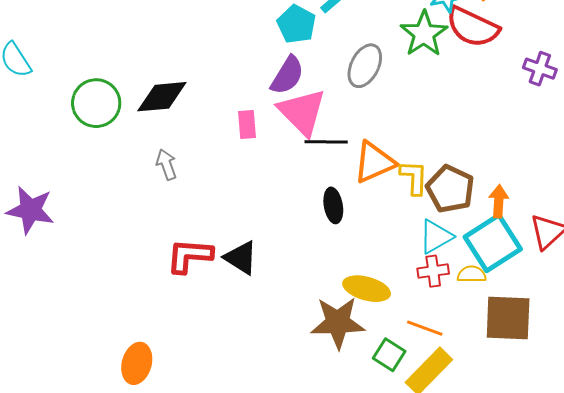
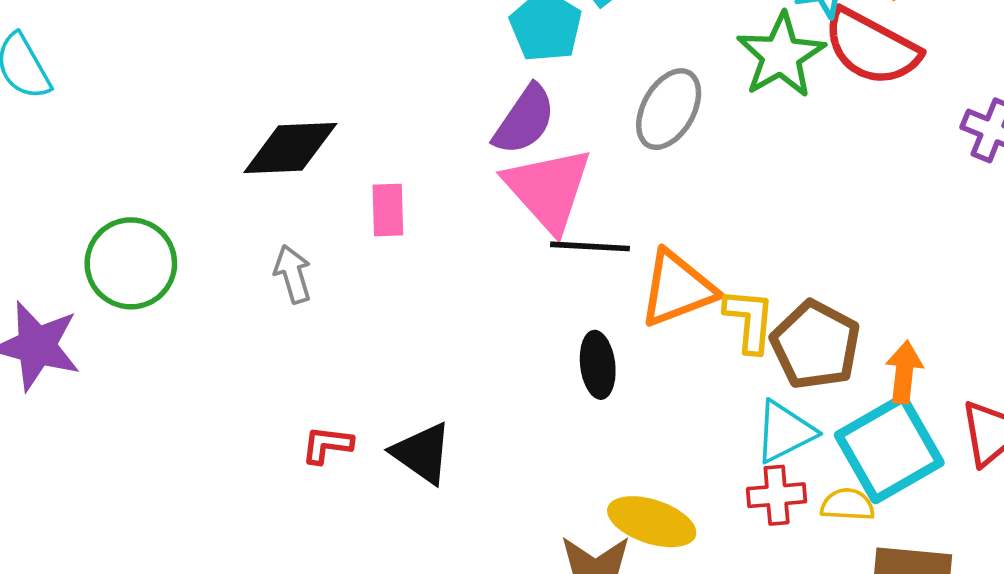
green circle: (96, 103) -> (131, 263), moved
pink rectangle: (247, 124) -> (388, 210), moved
red L-shape: (190, 256) -> (327, 445), size x0.6

